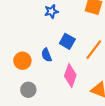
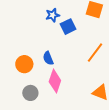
blue square: (67, 41) -> (68, 27), moved, turned 35
pink diamond: (70, 75) -> (55, 81), moved

